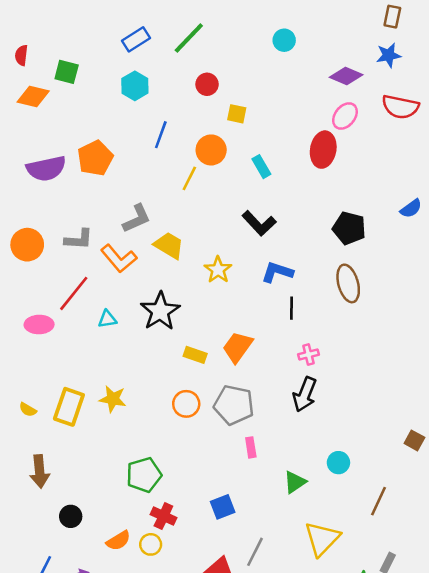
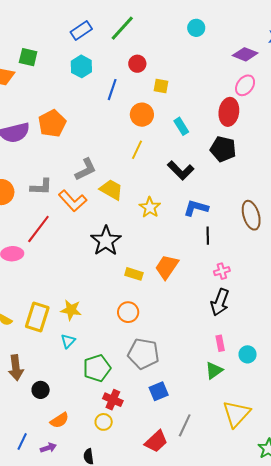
blue line: (161, 135) -> (112, 90), moved
yellow line: (189, 178) -> (137, 150), moved
black pentagon: (349, 228) -> (223, 149), moved
cyan triangle: (107, 319) -> (68, 341), moved, turned -35
gray pentagon: (234, 405) -> (143, 354), moved
pink rectangle: (251, 447) -> (220, 343), moved
black circle: (71, 516) -> (41, 390), moved
orange semicircle: (118, 541) -> (59, 420), moved

